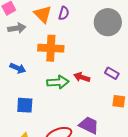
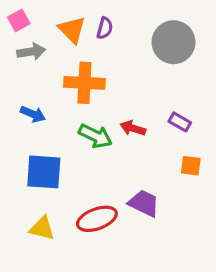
green arrow: (58, 82) -> (95, 136), turned 30
blue square: (25, 105) -> (44, 172), size x1.4

